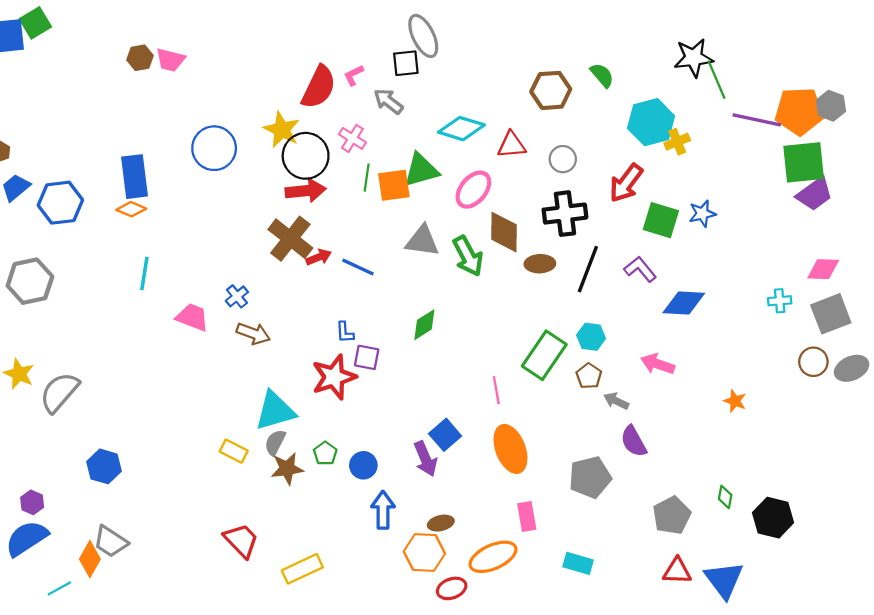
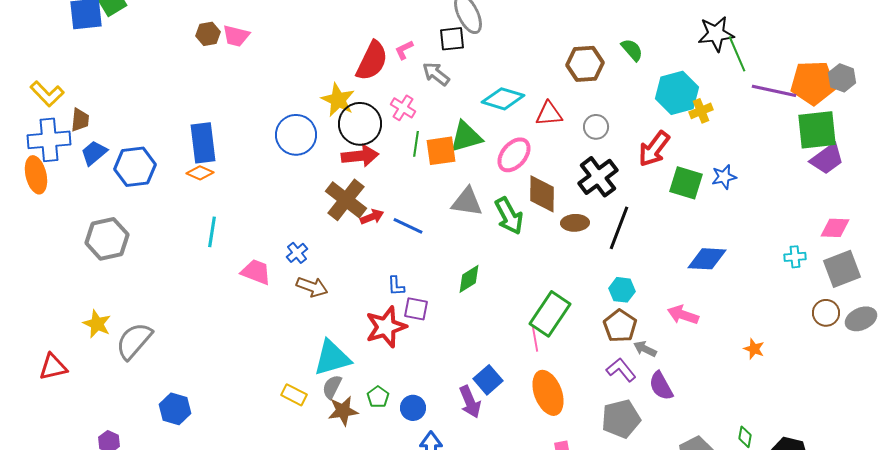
blue circle: (214, 148) -> (296, 135), moved
black cross: (565, 214) -> (598, 177), turned -30
purple L-shape: (640, 269) -> (621, 370), moved
green rectangle: (544, 355) -> (550, 314), moved
brown pentagon: (589, 376) -> (620, 326), size x1.4

